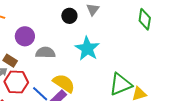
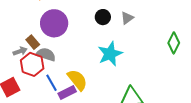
purple circle: (25, 36) -> (54, 23), size x1.4
gray semicircle: (45, 53) -> (46, 54), moved

